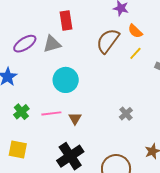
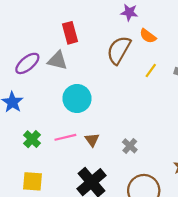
gray triangle: (52, 44) -> (57, 60), turned 36
yellow line: (135, 53) -> (151, 70), moved
gray cross: (126, 114) -> (130, 146), moved

